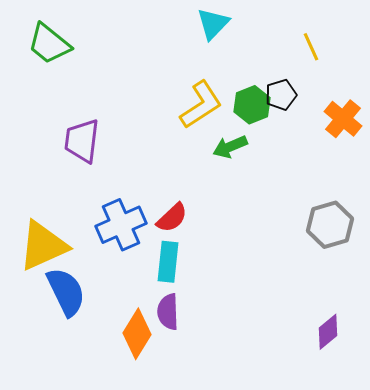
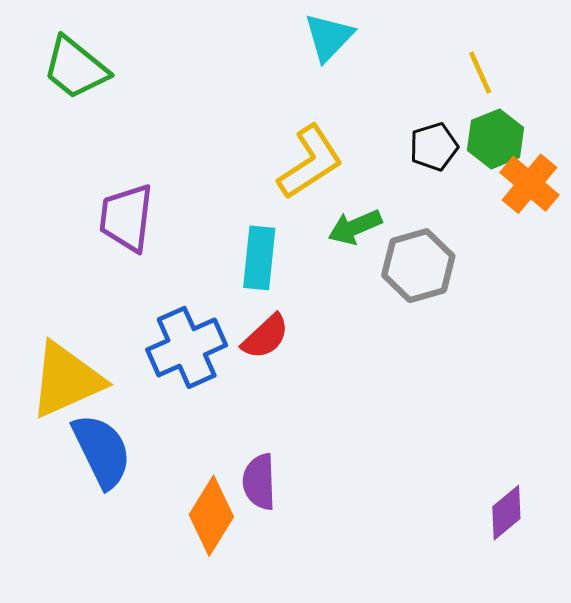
green hexagon: (252, 105) -> (496, 139), moved
gray hexagon: (330, 225) -> (418, 266), moved
cyan rectangle: (168, 262) -> (259, 258), moved

